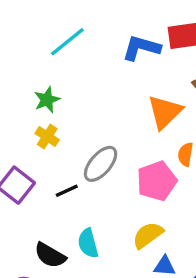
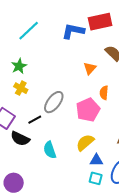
orange triangle: (165, 112) -> (90, 68), size x0.6
black semicircle: (50, 255) -> (20, 139), moved

